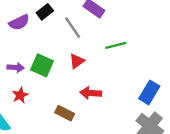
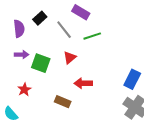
purple semicircle: (19, 22) -> (19, 29), turned -66
green line: (116, 45) -> (92, 36), moved
purple arrow: (16, 68) -> (22, 55), moved

